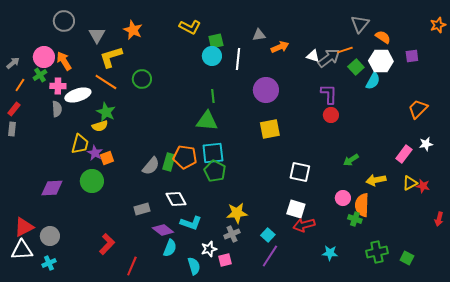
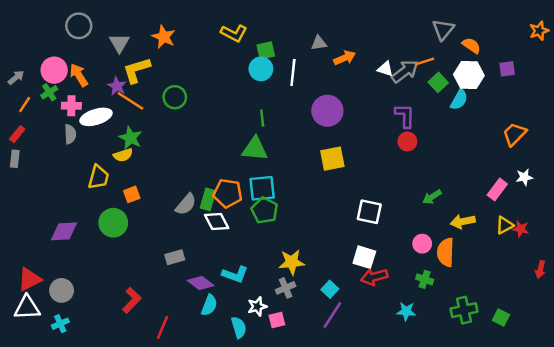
purple star: (95, 153) -> (117, 86), moved
white diamond: (176, 199) -> (217, 222), moved
green cross: (355, 219) -> (425, 279), moved

